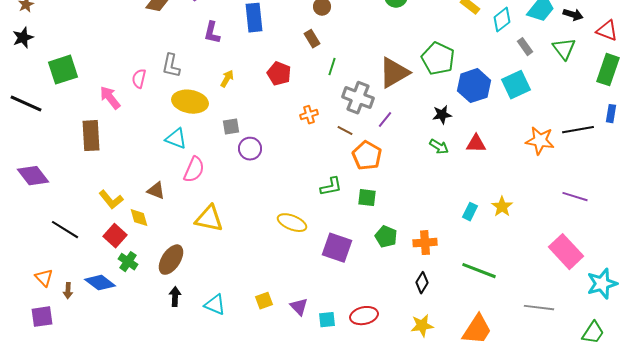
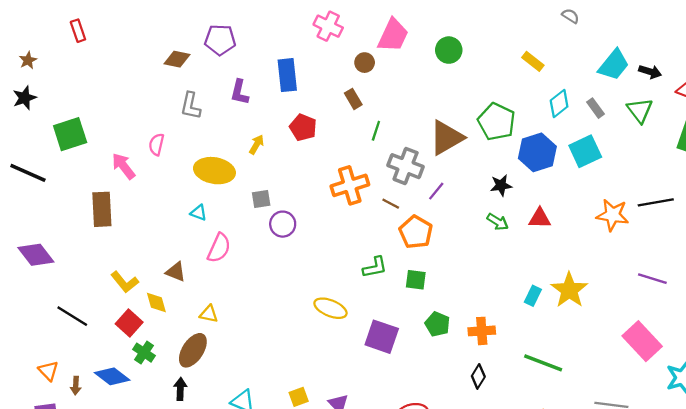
cyan diamond: (502, 20) -> (559, 103), moved
gray L-shape: (171, 66) -> (191, 106), moved
red pentagon: (279, 74) -> (303, 127), moved
orange cross: (309, 115) -> (350, 185), size x1.8
cyan triangle: (176, 139) -> (199, 213), size x0.7
yellow star: (502, 207) -> (569, 290), size x1.5
yellow triangle: (209, 219) -> (209, 314), moved, size x0.6
black arrow: (175, 297) -> (180, 389), moved

